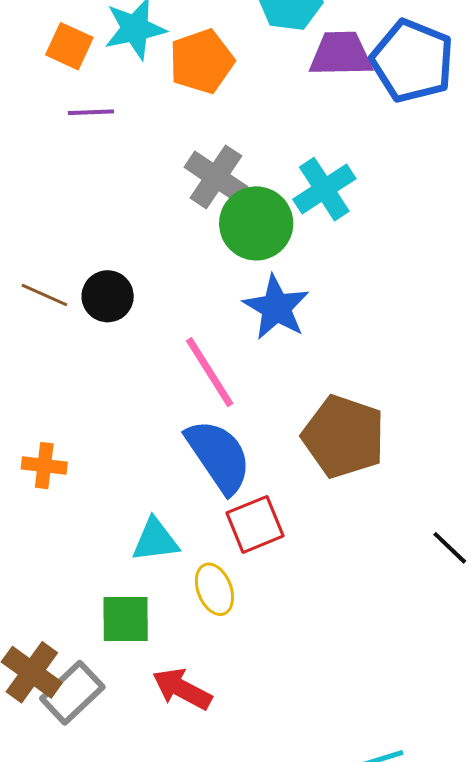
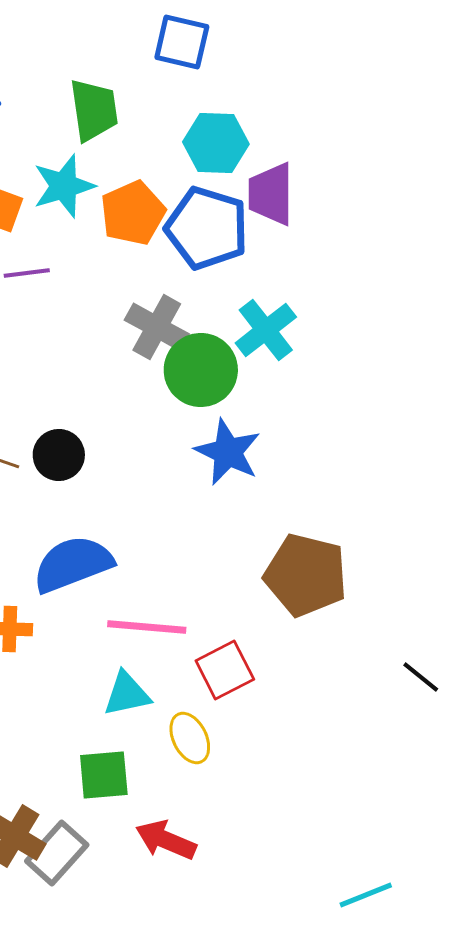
purple trapezoid: (341, 54) -> (271, 194), turned -84
blue pentagon: (412, 61) -> (207, 228), moved
pink line: (210, 372) -> (147, 627), moved, turned -48
blue semicircle: (219, 456) -> (73, 564), moved, turned -72

